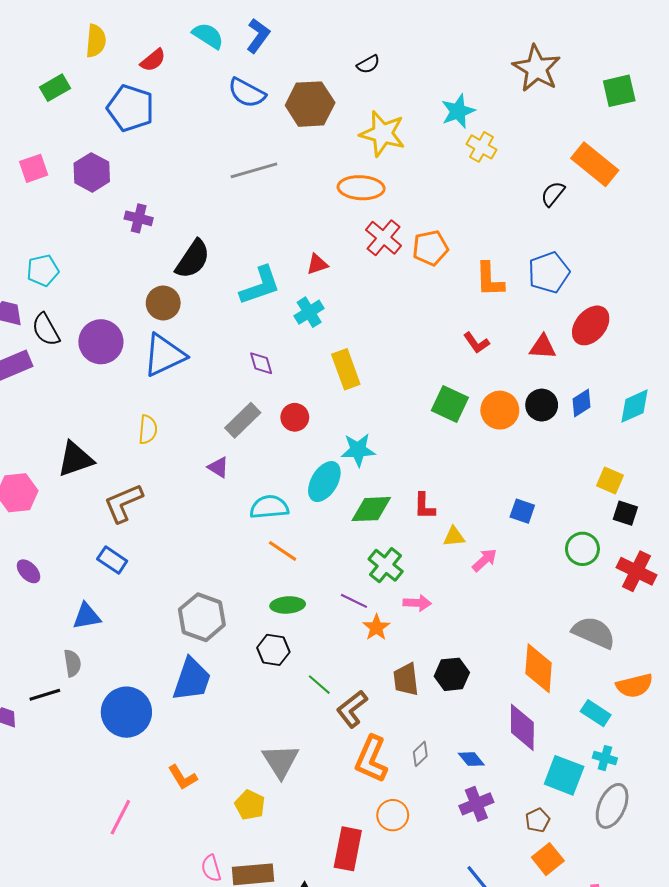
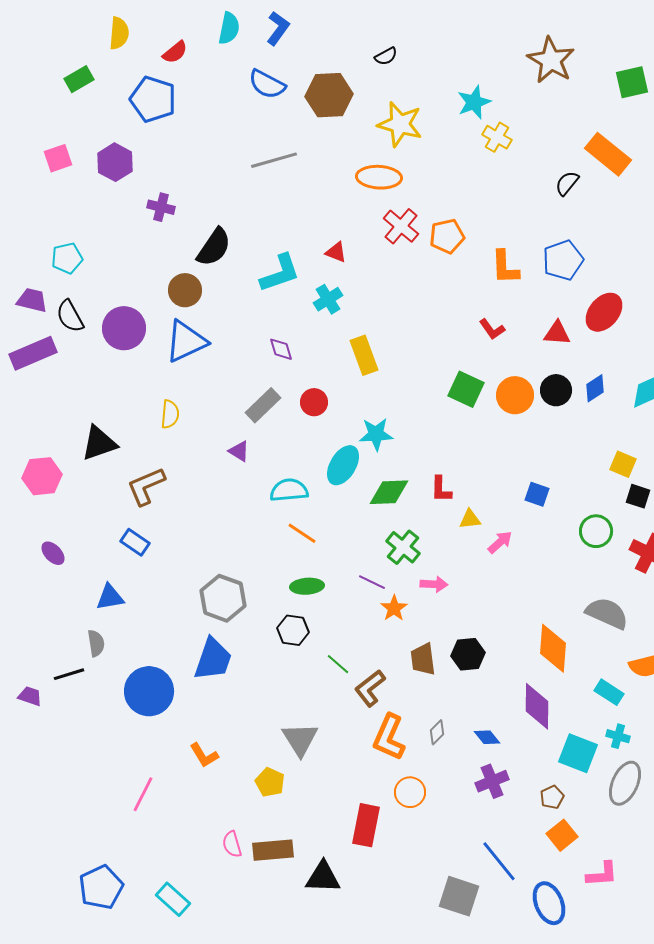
cyan semicircle: (208, 36) -> (229, 28), turned 68
red triangle: (317, 264) -> (336, 252), turned 40

